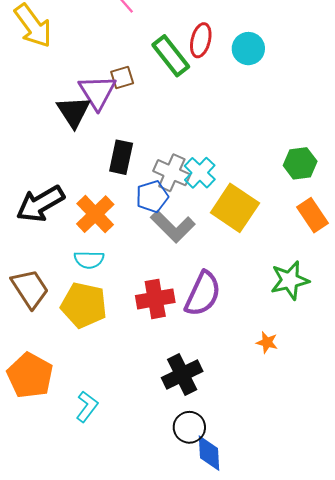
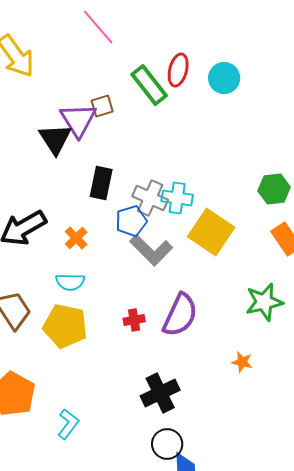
cyan cross: (200, 173) -> (177, 198), turned -36
orange cross: (95, 214) -> (76, 238), size x0.6
red cross: (155, 299) -> (134, 320), size x0.6

